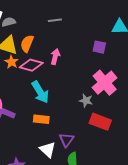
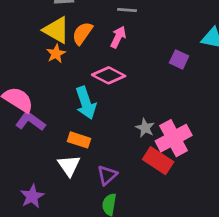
pink arrow: (55, 57) -> (118, 37), moved
pink diamond: (31, 65) -> (109, 75), moved
pink cross: (105, 83) -> (174, 138), moved
white triangle: (48, 150) -> (69, 166), moved

